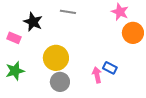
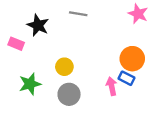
orange circle: (133, 33) -> (132, 59), moved
yellow circle: (56, 58) -> (64, 67), size x0.6
green star: (15, 71) -> (30, 84), moved

